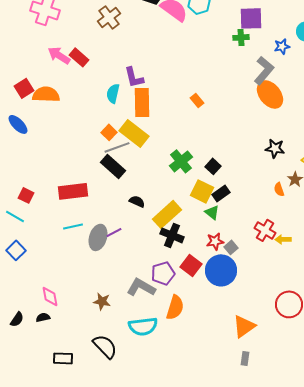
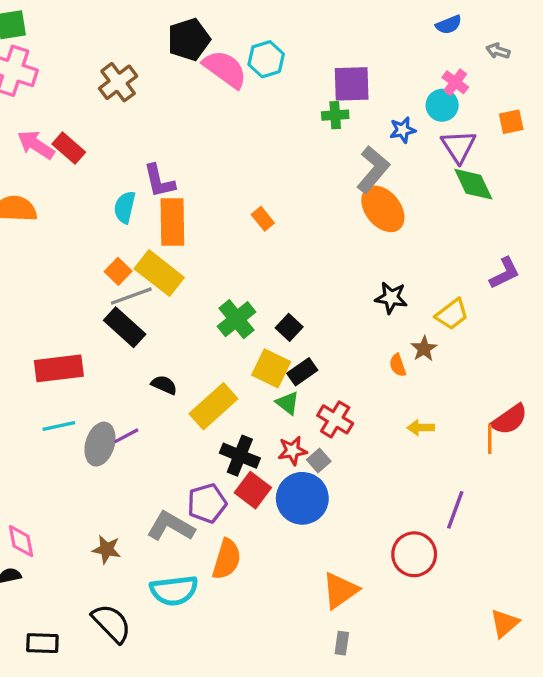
red cross: (265, 230) -> (335, 419), moved
black cross: (172, 235) -> (240, 456), moved
yellow arrow: (283, 239) -> (421, 428), moved

